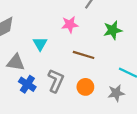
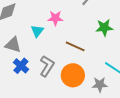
pink star: (70, 25) -> (55, 18), moved
orange circle: (85, 87) -> (73, 75), size x1.5

